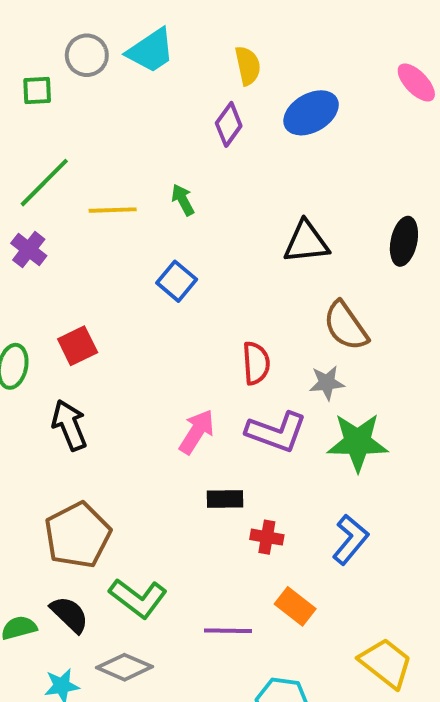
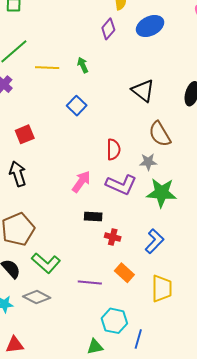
black triangle: (306, 242) -> (143, 91), turned 40
yellow trapezoid: (386, 663) -> (162, 288), moved, turned 48

